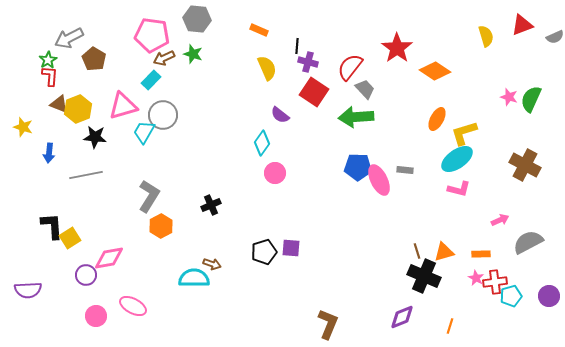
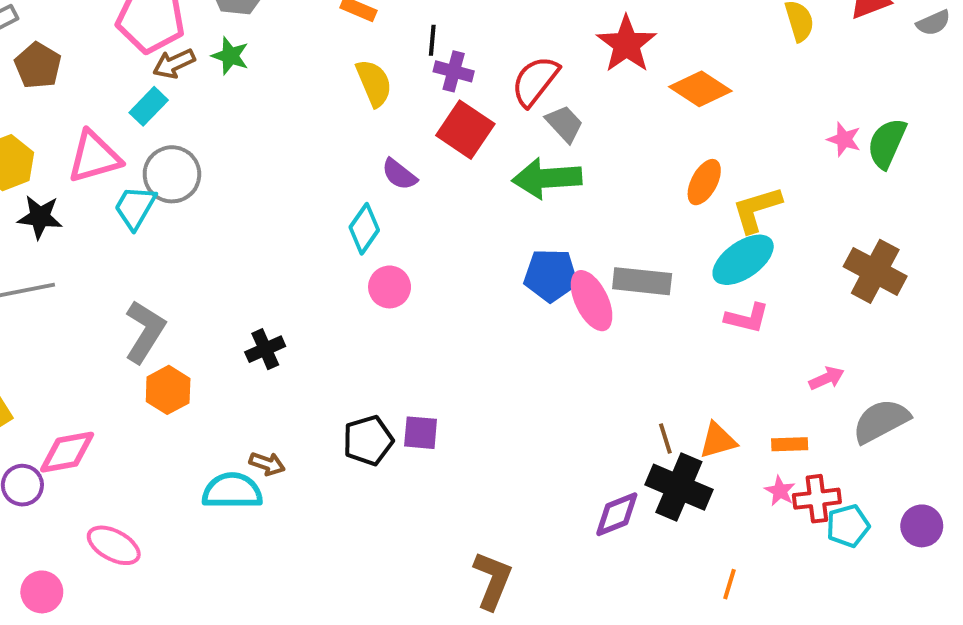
gray rectangle: (405, 170) -> (642, 281), size x1.8
pink circle: (96, 316) -> (42, 592), moved
purple diamond: (402, 317) -> (617, 514), moved

